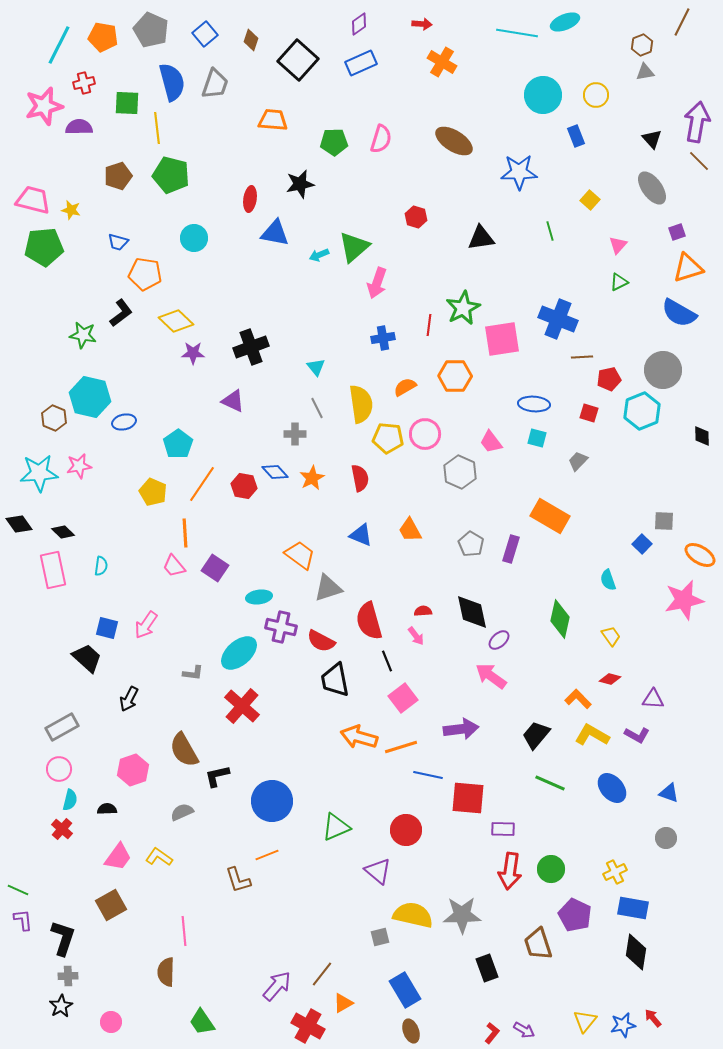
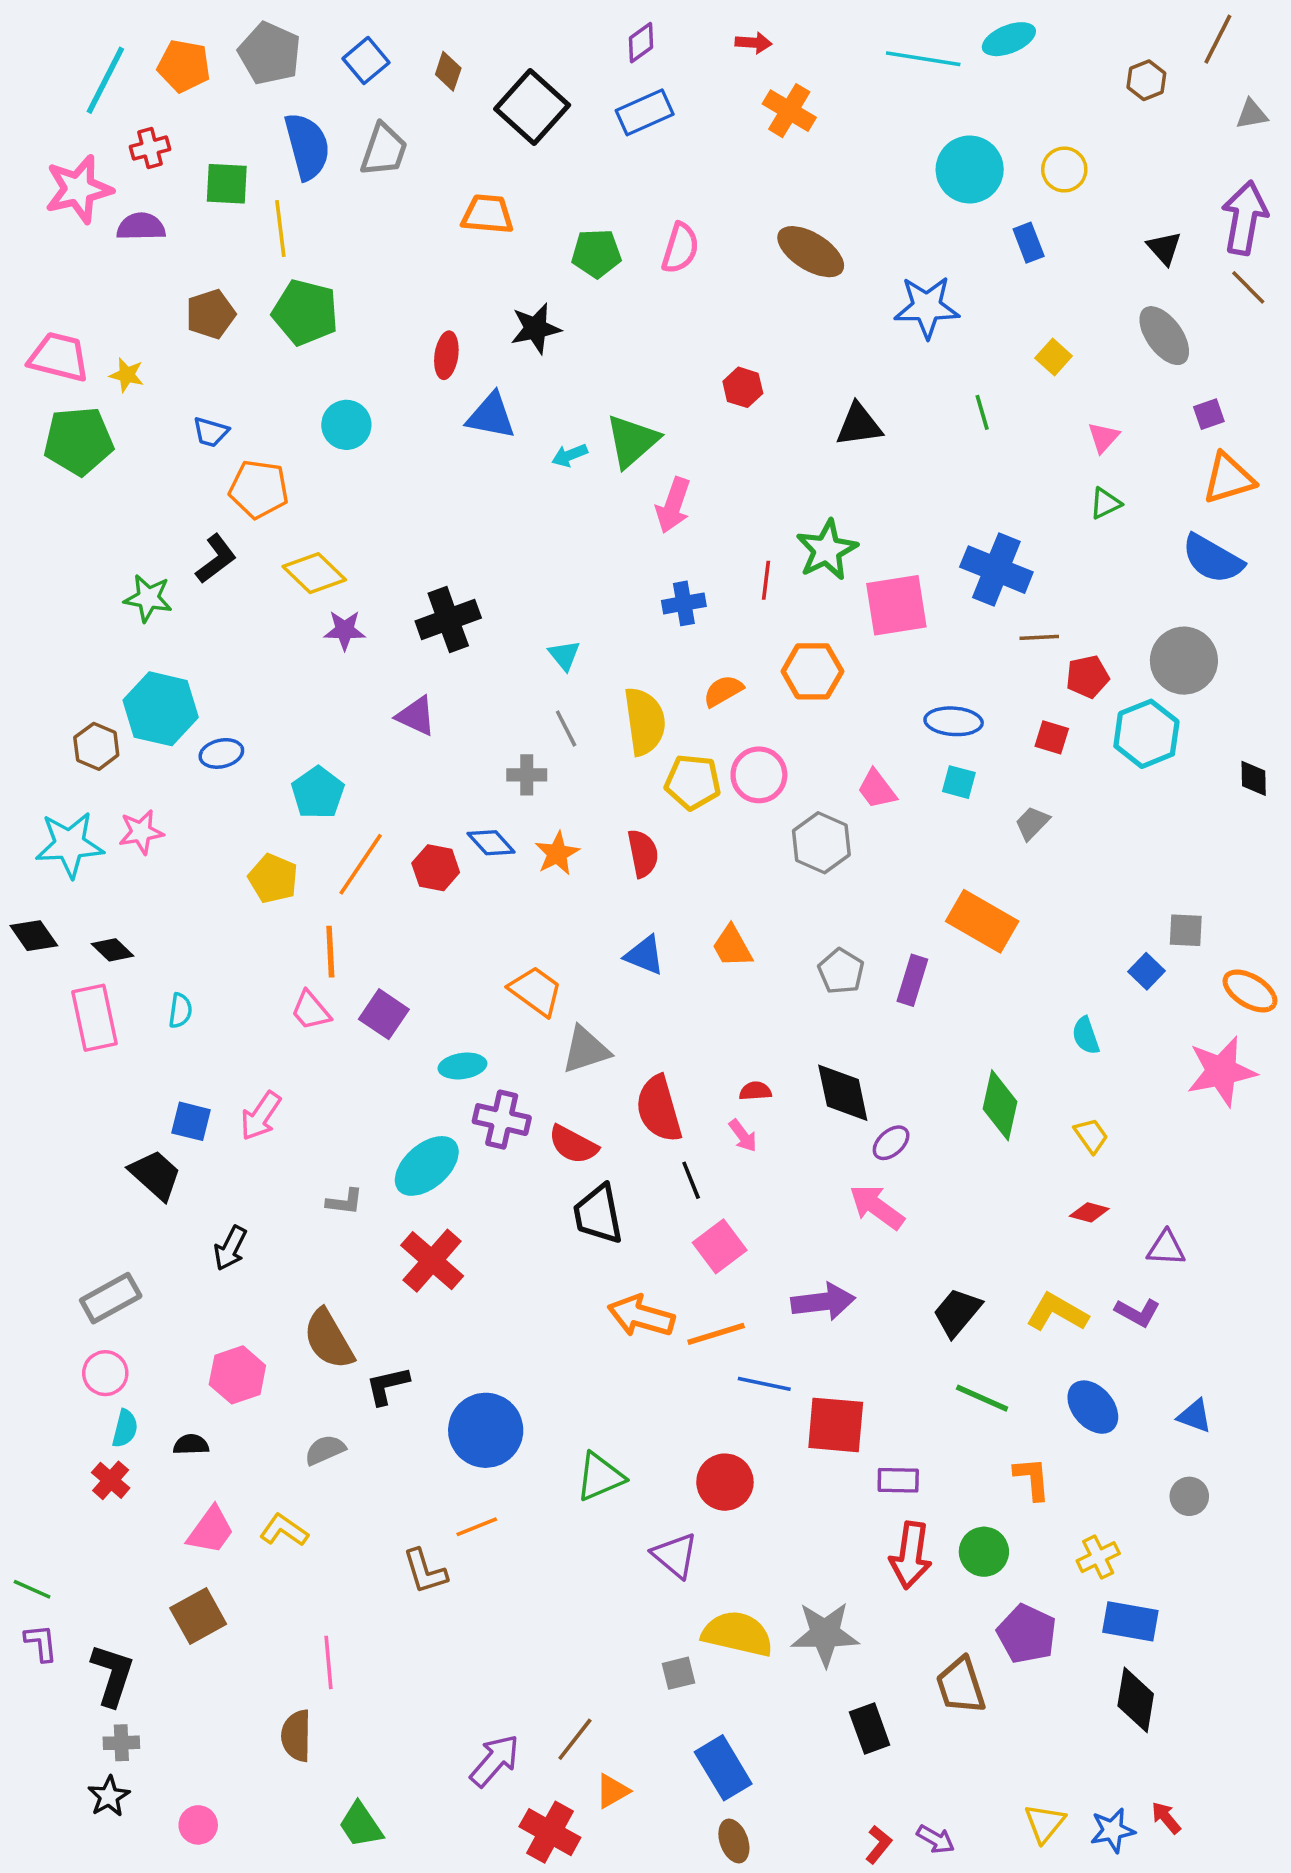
gray triangle: (645, 72) -> (1252, 114), moved
orange L-shape: (578, 699) -> (1032, 1478), moved, turned 40

